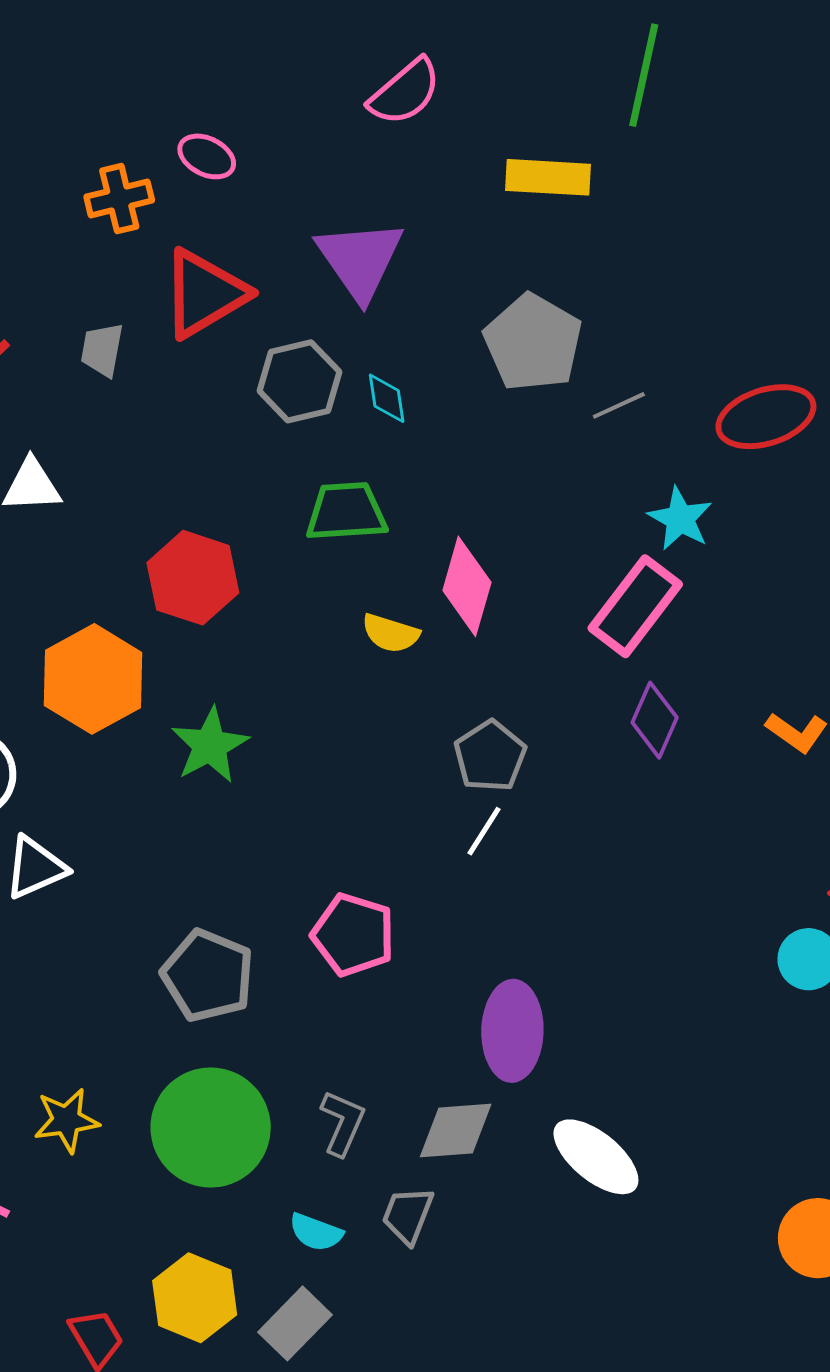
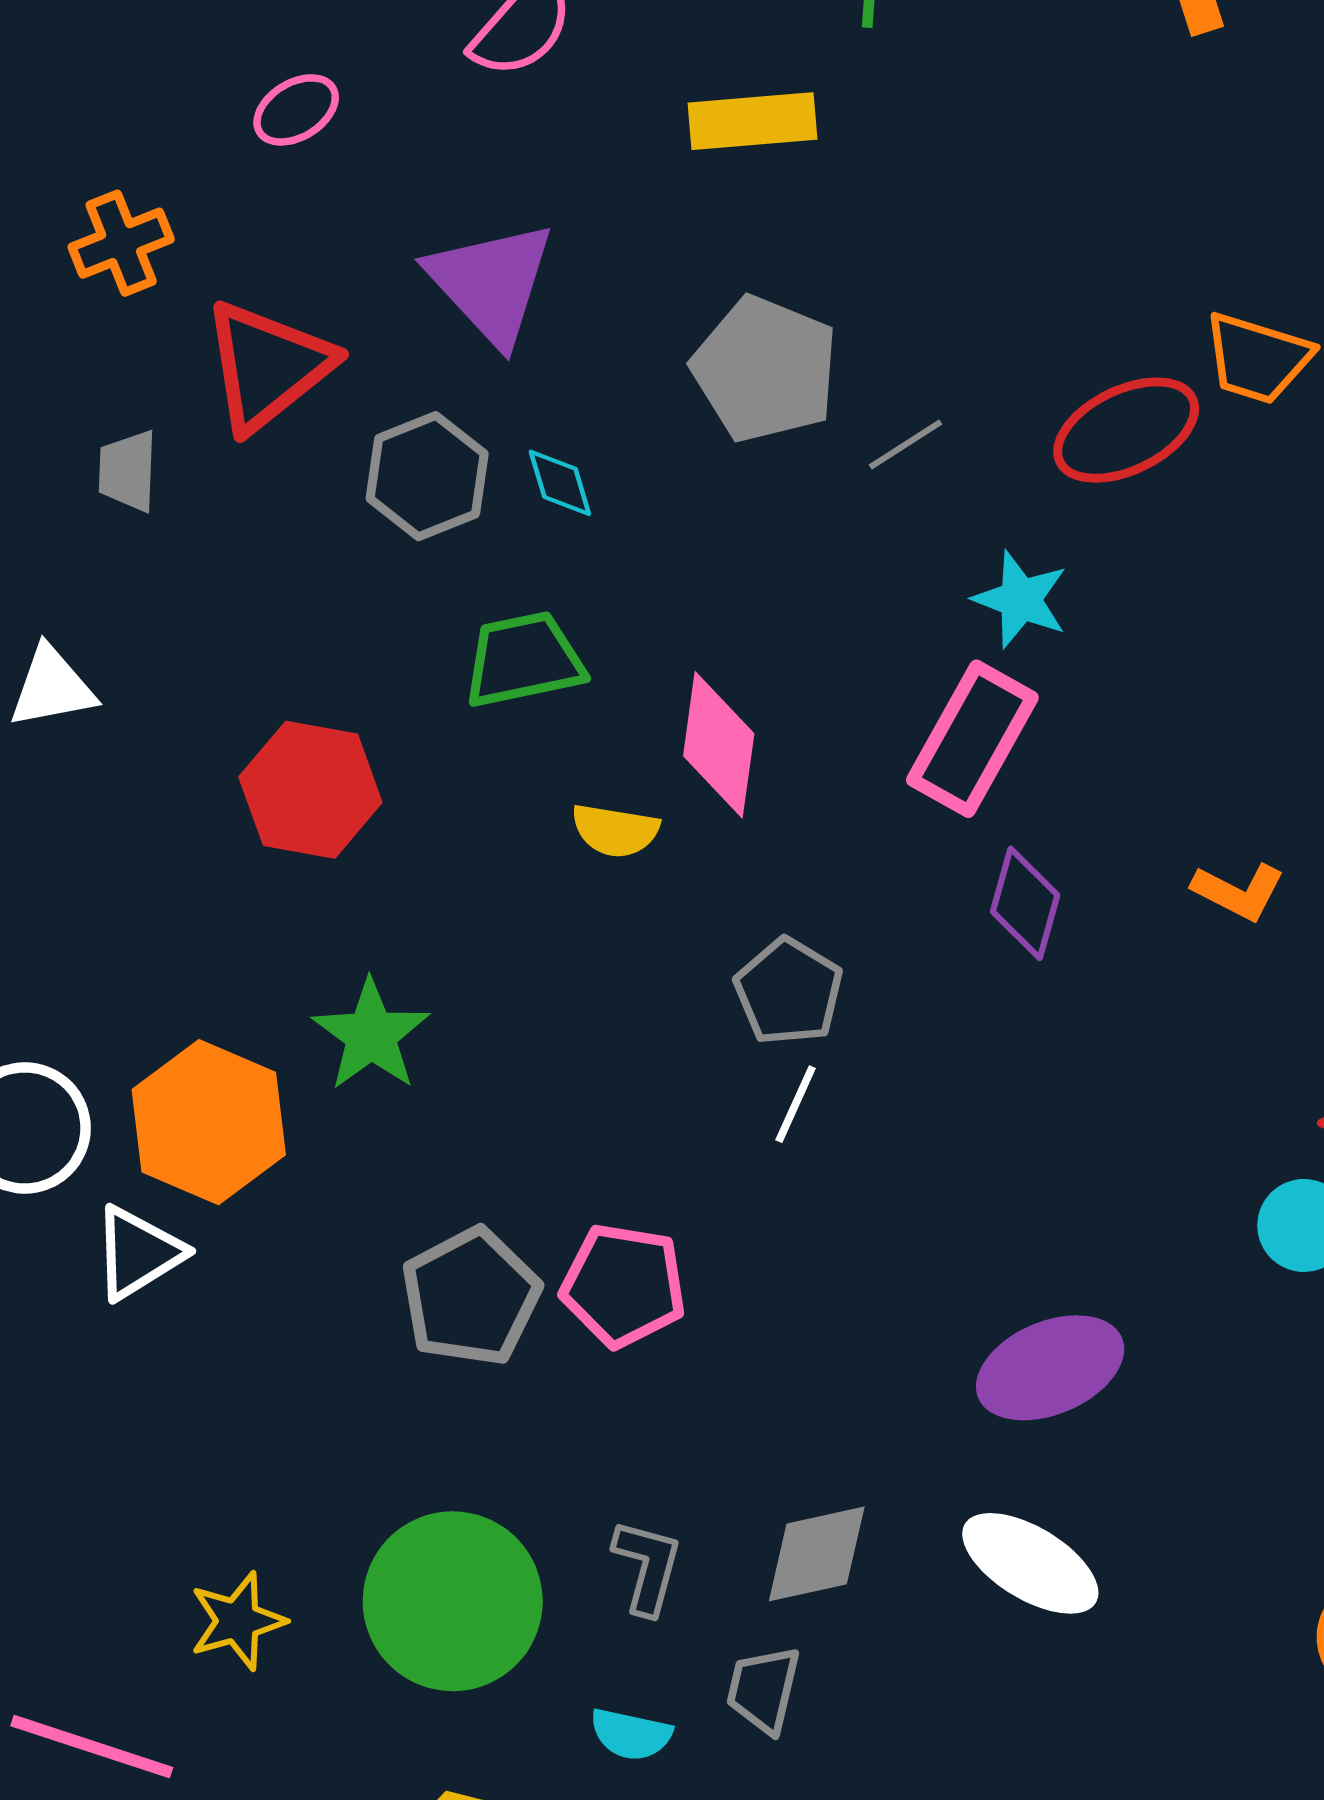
pink ellipse: (207, 156) -> (296, 110), moved, turned -50
orange hexagon: (93, 679) -> (209, 1122), moved
gray pentagon: (208, 976) -> (471, 1297), moved, turned 30
purple ellipse: (512, 1031) -> (1050, 1368), moved, turned 74

